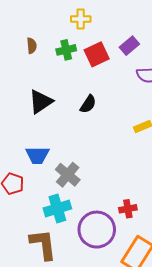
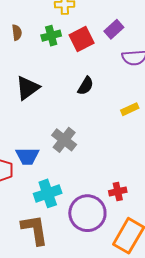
black semicircle: (88, 104) -> (86, 86), moved
blue trapezoid: (37, 155) -> (27, 156), moved
gray cross: (68, 175) -> (64, 140), moved

